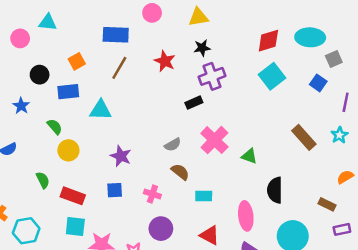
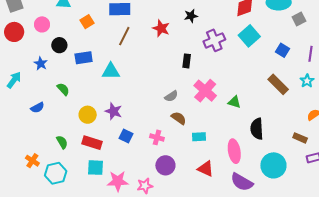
pink circle: (20, 38) -> (42, 24), moved
orange square: (77, 61) -> (87, 22), moved
purple cross: (212, 76) -> (214, 40), moved
blue square: (318, 83) -> (282, 50), moved
black rectangle: (194, 103) -> (187, 61), turned -56
blue star: (21, 106) -> (41, 64), moved
green semicircle: (55, 127) -> (63, 89), moved
yellow circle: (68, 150) -> (88, 115), moved
purple star: (121, 156) -> (114, 111), moved
green semicircle: (43, 180) -> (62, 142), moved
blue square: (115, 190) -> (126, 136), turned 32

